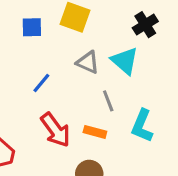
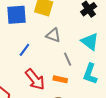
blue square: (32, 27) -> (16, 15), size x1.5
cyan triangle: (125, 61) -> (90, 42), moved

